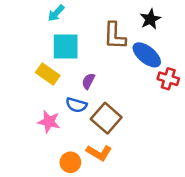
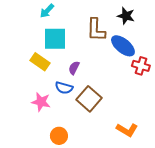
black star: (150, 19) -> (126, 16), turned -30
orange L-shape: (99, 153) -> (127, 130), moved

